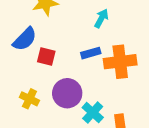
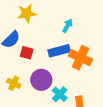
blue rectangle: (91, 53) -> (59, 51), size x1.5
orange cross: (120, 62) -> (80, 58), turned 30

